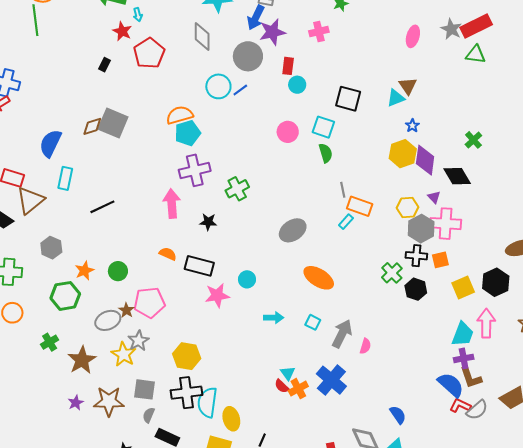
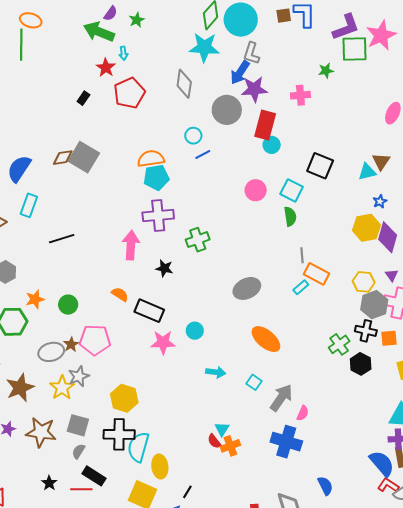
red rectangle: (288, 66) -> (265, 125), size x1.6
cyan circle: (218, 86) -> (193, 136), size x0.7
blue line: (240, 90) -> (203, 154), moved
blue cross: (331, 380) -> (286, 442), moved, turned -32

